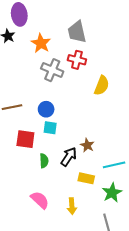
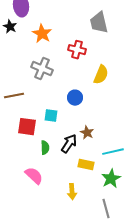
gray trapezoid: (77, 32) -> (99, 23), moved
gray cross: (52, 70) -> (42, 69), moved
blue circle: (46, 109) -> (75, 98), moved
pink semicircle: (40, 200) -> (34, 176), moved

